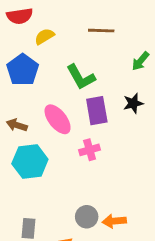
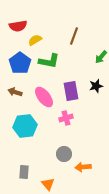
brown line: (101, 31) -> (74, 36), turned -72
green L-shape: (81, 77) -> (49, 61), moved, turned -50
brown arrow: (17, 125) -> (15, 92), moved
gray circle: (87, 217) -> (64, 154), moved

